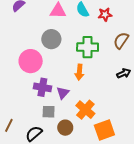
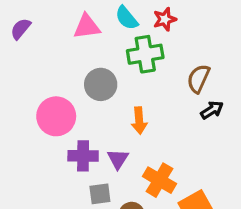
gray circle: (51, 39) -> (101, 84), moved
brown semicircle: (121, 40) -> (198, 79), moved
green cross: (88, 47) -> (145, 54), moved

